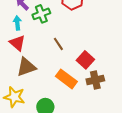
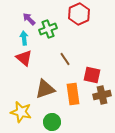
red square: (85, 60) -> (92, 75), turned -30
brown triangle: (26, 67) -> (45, 89), moved
orange rectangle: (66, 79) -> (73, 94), turned 45

